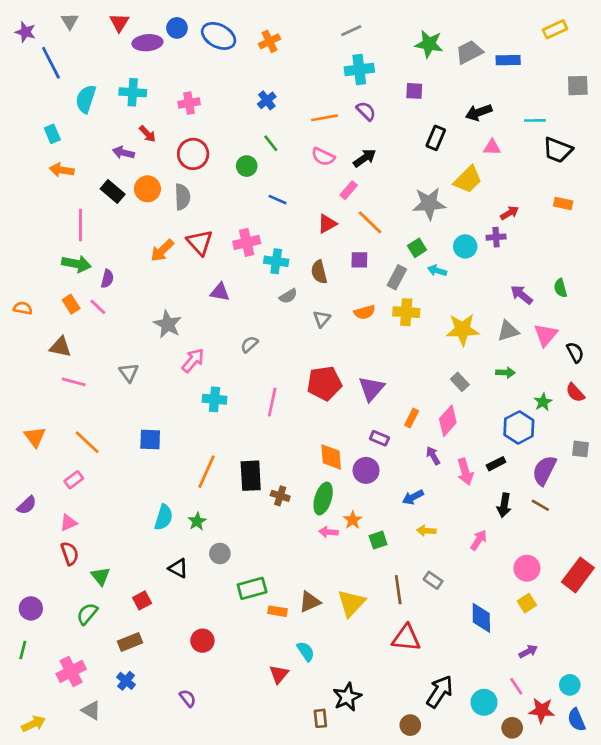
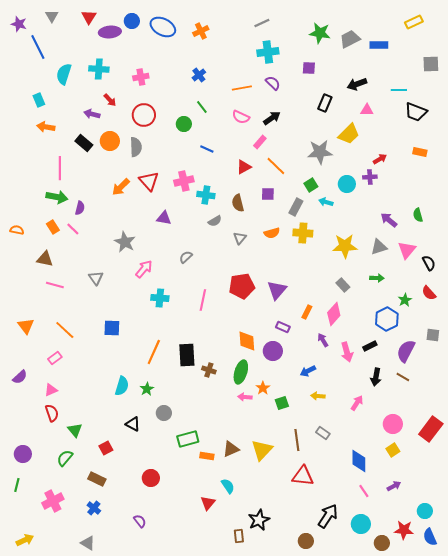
brown rectangle: (130, 642) -> (97, 479), turned 48
pink line: (516, 686) -> (364, 491), moved
gray triangle: (91, 710) -> (88, 543), moved

